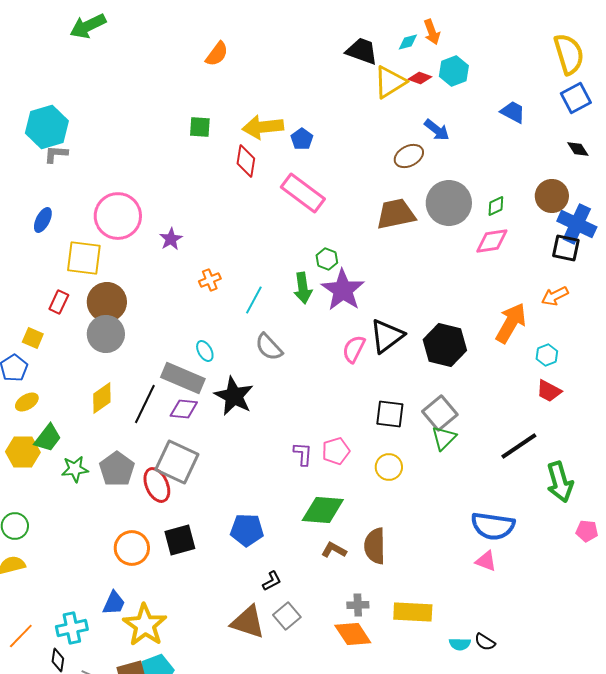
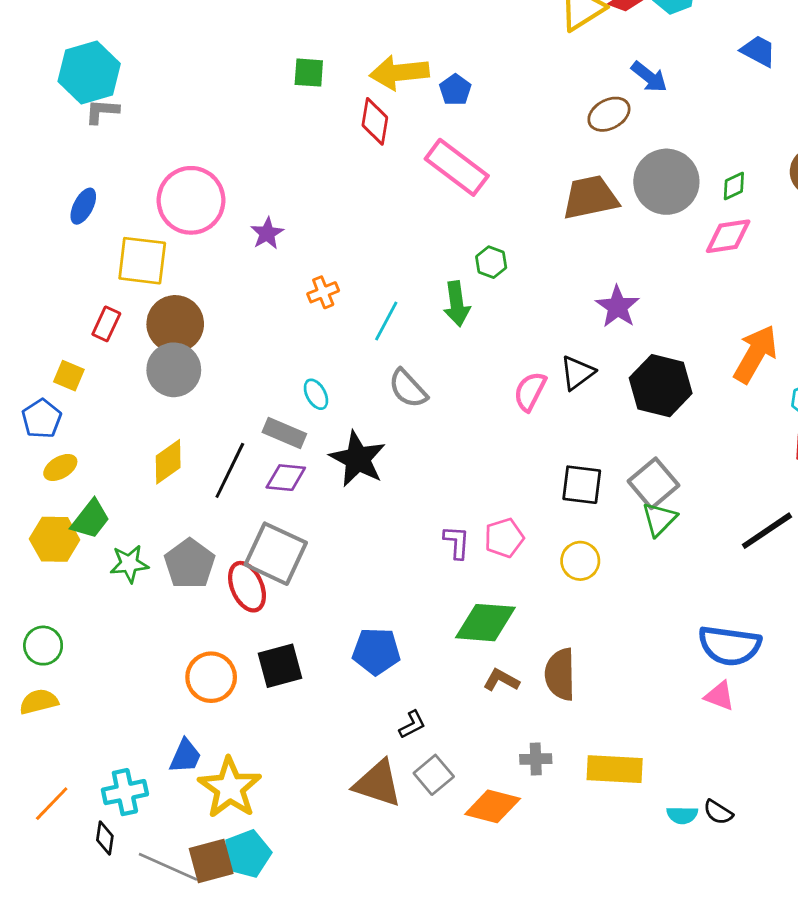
purple star: (343, 290) -> (618, 307), moved, size x0.7
black triangle: (387, 336) -> (577, 373), size x0.7
gray rectangle: (183, 378) -> (284, 433), size x0.7
orange diamond: (353, 634) -> (493, 806), moved, turned -42

